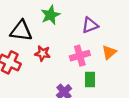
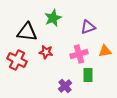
orange triangle: (109, 52) -> (105, 51), turned 32

